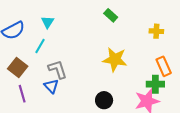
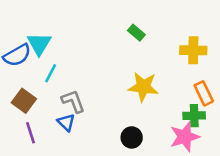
cyan triangle: (48, 22) -> (39, 44), moved, size x1.5
yellow cross: (156, 31) -> (193, 50), size x1.5

